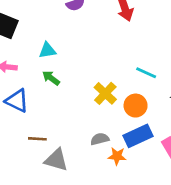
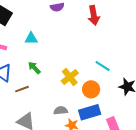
green arrow: (51, 78) -> (34, 68), moved
brown line: (37, 139) -> (22, 89), moved, turned -32

